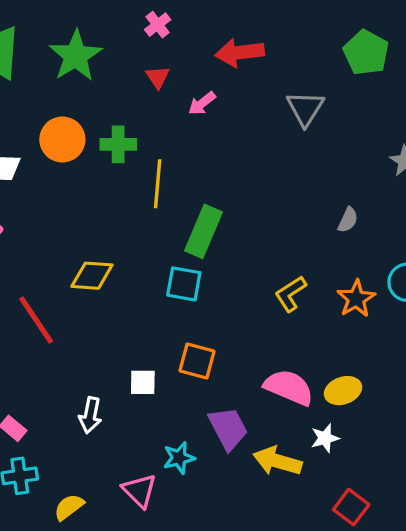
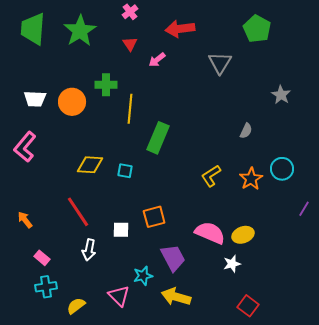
orange circle: (62, 139) -> (72, 102), moved
cyan square: (184, 284) -> (125, 171), moved, size x0.7
red line: (36, 320) -> (78, 212), moved
orange square: (197, 361) -> (154, 217), turned -30
yellow arrow: (277, 461) -> (176, 297), moved

